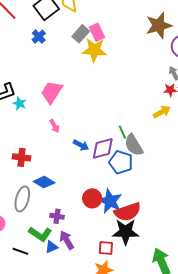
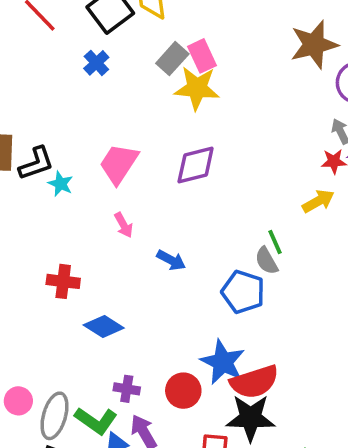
green line: (122, 132) -> (275, 242), moved
gray semicircle: (134, 145) -> (266, 261), size x0.7
purple diamond: (103, 148) -> (196, 165), moved
red circle: (92, 198) -> (183, 391), moved
gray ellipse: (22, 199) -> (55, 416), moved

